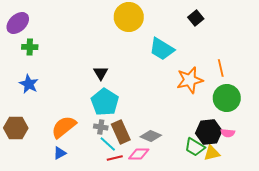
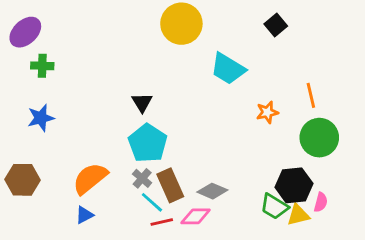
orange star: (190, 80) -> (267, 112), size x0.6
blue star: (29, 84) -> (41, 118), turned 30
gray cross: (101, 127) -> (142, 178), turned 32
pink semicircle: (228, 133) -> (321, 202), moved, turned -80

